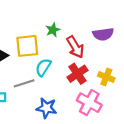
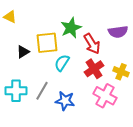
green star: (53, 30) -> (71, 28), size x1.5
gray line: (24, 83) -> (42, 91), moved, turned -42

